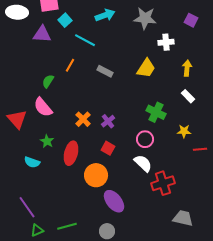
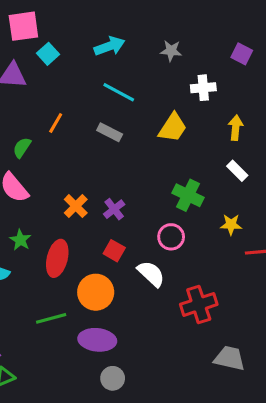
gray star: (145, 18) -> (171, 51), size x0.6
cyan line: (85, 40) -> (119, 92), moved
white semicircle: (143, 163) -> (151, 274), moved
purple ellipse: (114, 201) -> (97, 340), moved, turned -45
green line: (67, 226) -> (51, 318), moved

